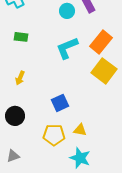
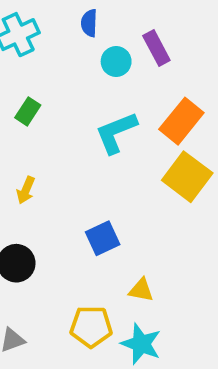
green rectangle: (21, 37) -> (28, 111), turned -64
yellow pentagon: (54, 135) -> (91, 327), moved

